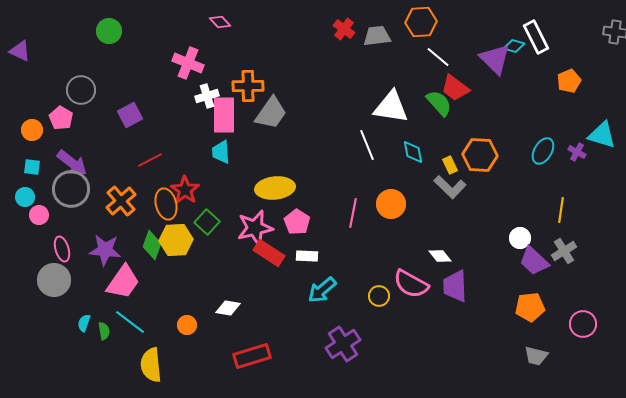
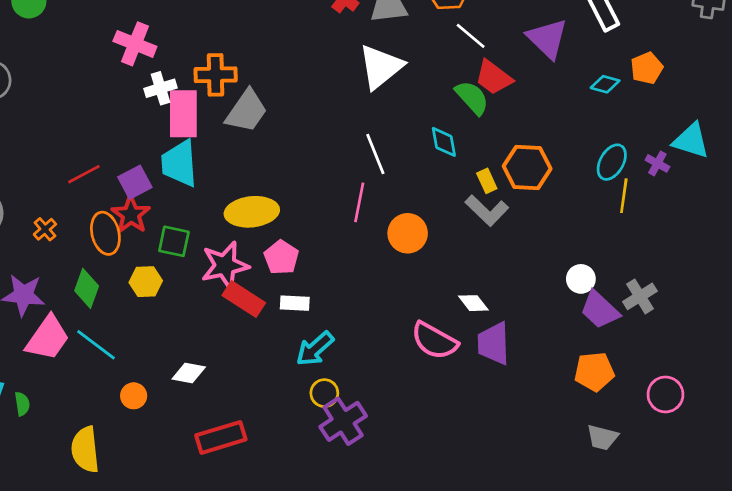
cyan diamond: (514, 46) -> (605, 84), moved
white triangle: (391, 107) -> (381, 67), moved, turned -48
purple square: (130, 115) -> (135, 182), moved
cyan trapezoid: (221, 152) -> (179, 163), size x1.5
cyan diamond: (413, 152) -> (444, 142), moved
orange cross: (121, 201) -> (45, 229), size x0.6
yellow line: (561, 210) -> (624, 196), moved
pink line: (353, 213) -> (359, 202), moved
green square: (207, 222) -> (174, 241), moved, turned -30
yellow hexagon: (176, 240) -> (146, 282), moved, size x0.7
yellow circle: (379, 296) -> (324, 393), moved
cyan line: (130, 322) -> (96, 345), moved

